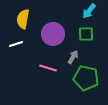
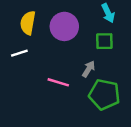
cyan arrow: (89, 11) -> (108, 13), turned -63
purple circle: (53, 34) -> (64, 26), moved

